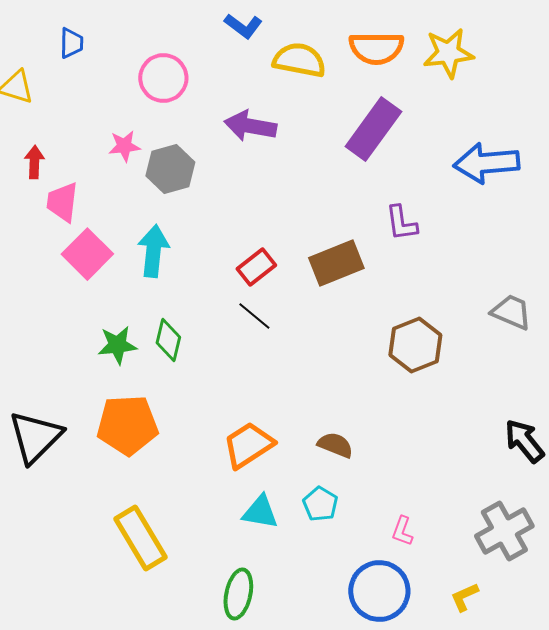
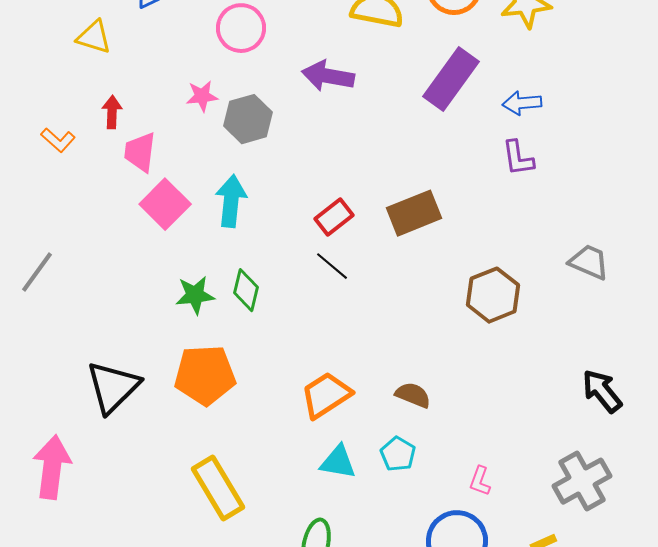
blue arrow: (486, 163) -> (522, 103), moved, size x0.6
purple L-shape: (401, 223) -> (518, 158), moved

